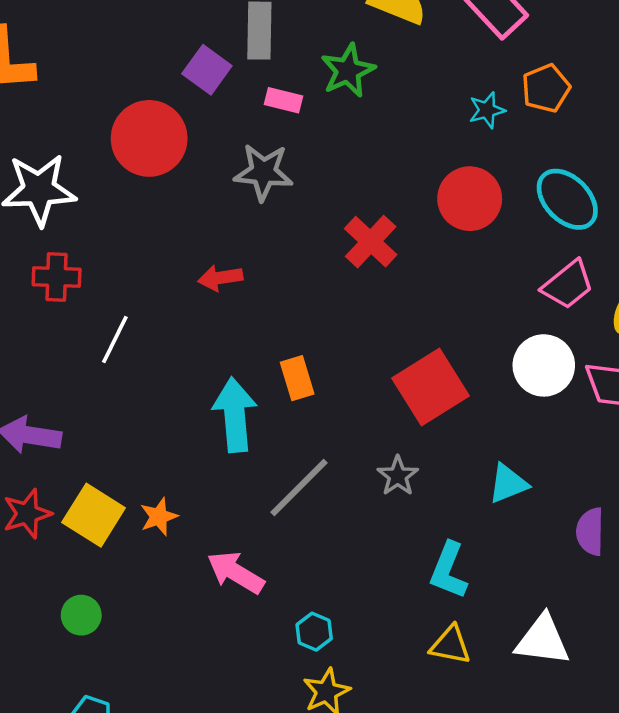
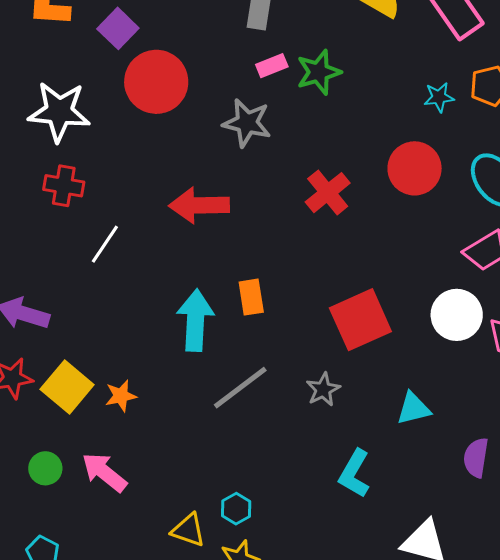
purple square: (207, 70) -> (118, 28), moved
green star: (348, 71) -> (319, 72), moved
pink rectangle: (284, 100) -> (272, 66), turned -44
red arrow: (220, 278) -> (199, 205), size x1.6
pink arrow: (236, 572) -> (104, 472), moved
yellow triangle: (450, 645) -> (188, 530), moved

